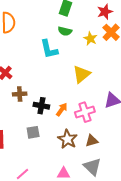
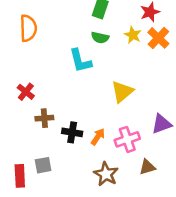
yellow star: (90, 39) -> (133, 35), moved
gray square: (33, 132) -> (43, 165), moved
brown triangle: (92, 141) -> (147, 167), moved

